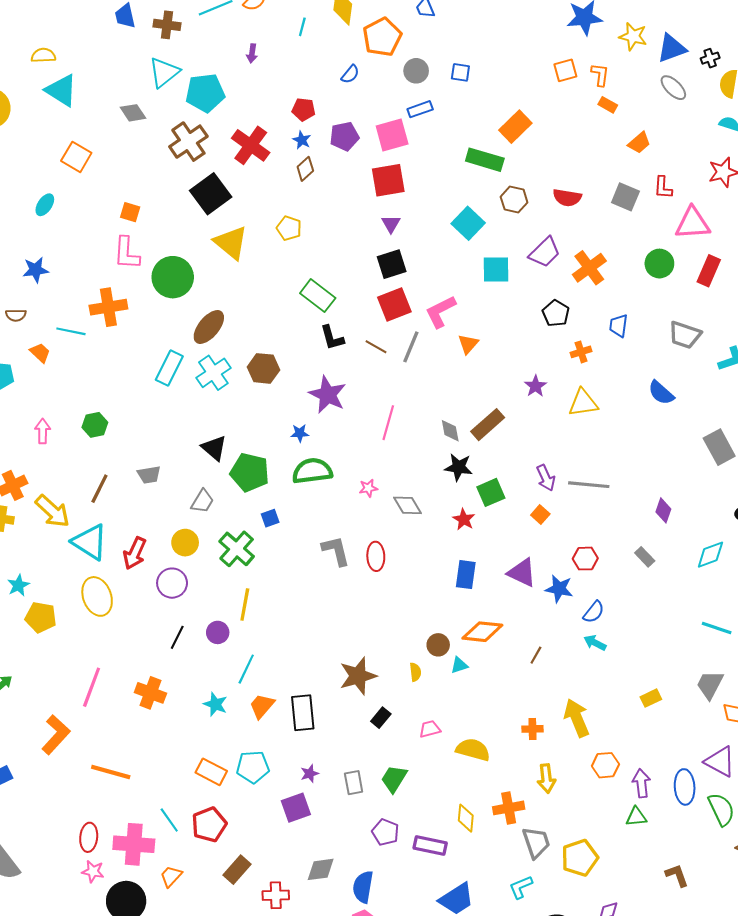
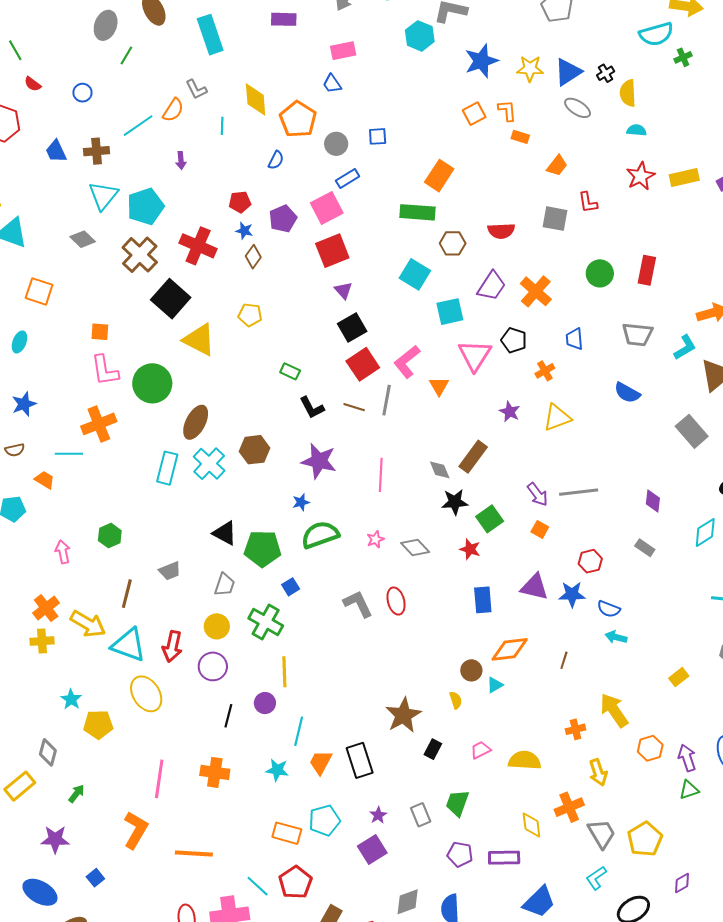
pink triangle: (693, 223) -> (475, 355), moved, turned -42
green rectangle: (318, 296) -> (290, 371), size x0.6
blue semicircle: (594, 612) -> (609, 609), turned 85

